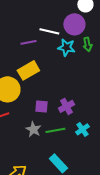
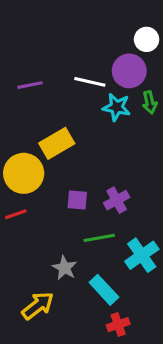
purple line: (28, 42) -> (30, 85), moved
gray star: (33, 129) -> (65, 268), moved
cyan cross: (82, 129) -> (142, 255), moved, size x1.5

